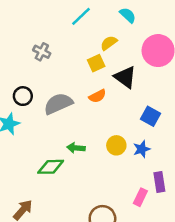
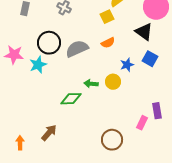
black triangle: (125, 77) -> (144, 32), moved
black circle: (23, 96) -> (49, 43), size x1.5
yellow circle: (116, 145) -> (113, 82), moved
blue star: (142, 149) -> (127, 65), moved

